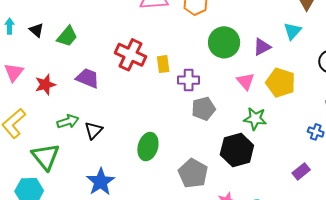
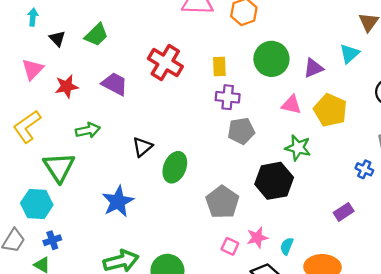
black triangle: (36, 30) -> (57, 39), moved
yellow rectangle: (163, 64) -> (219, 66), moved
pink triangle: (246, 81) -> (291, 105), turned -42
black triangle: (94, 130) -> (142, 147), moved

